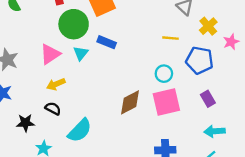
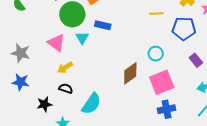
pink triangle: (50, 54) -> (56, 43), turned -42
cyan circle: (164, 74) -> (156, 54), moved
pink square: (166, 102) -> (162, 82), moved

